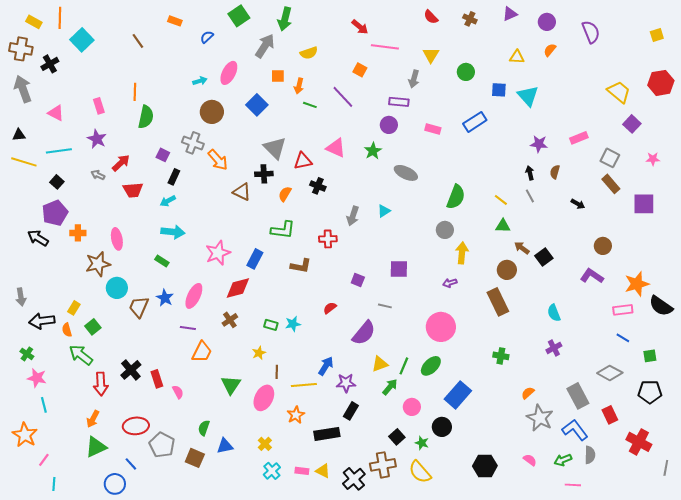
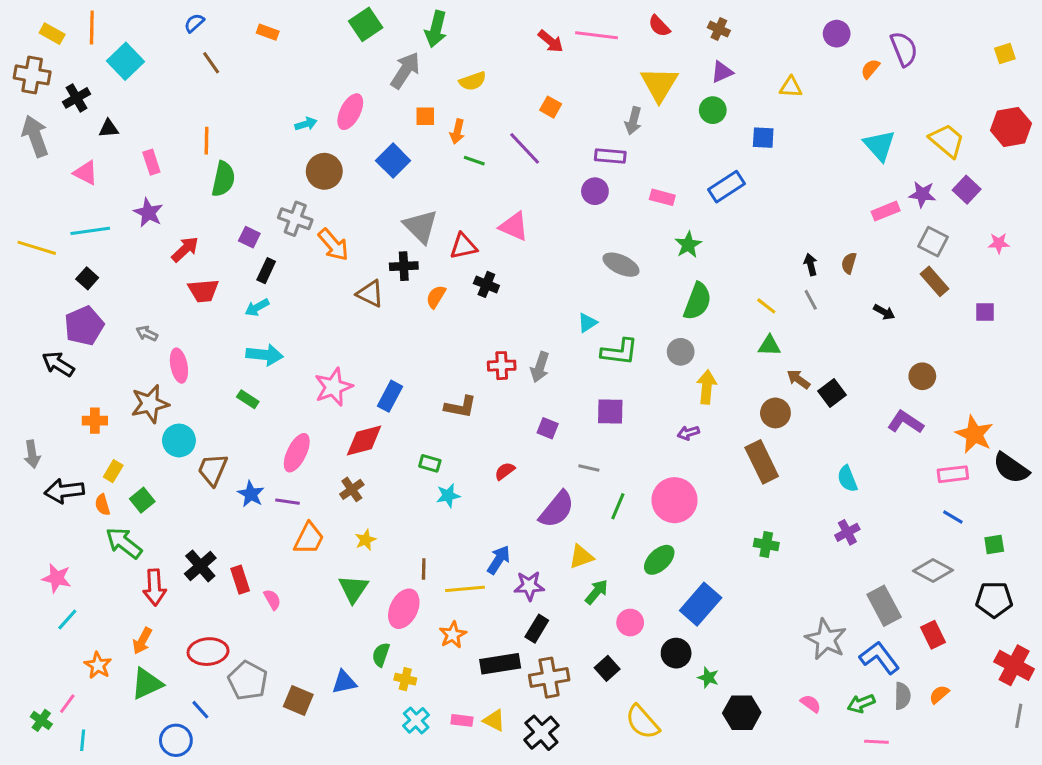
purple triangle: (510, 14) -> (722, 72), moved
blue semicircle: (207, 37) -> (194, 23), moved
pink line: (385, 47) -> (597, 35), moved
orange semicircle: (550, 50) -> (870, 69), moved
yellow triangle: (431, 55) -> (659, 84), size x1.5
cyan triangle: (528, 96) -> (879, 145), moved
black triangle: (19, 135) -> (109, 128), moved
purple star: (539, 144) -> (922, 194), moved
green star: (373, 151) -> (688, 245), moved
gray arrow: (98, 175) -> (147, 333), moved
purple square: (644, 204) -> (985, 312), size x0.6
gray arrow: (353, 216) -> (540, 367), moved
green L-shape: (283, 230) -> (619, 352), moved
orange cross: (78, 233) -> (95, 421), moved
orange star: (637, 284) -> (974, 434), turned -30
blue star: (165, 298) -> (251, 494), moved
green rectangle: (271, 325) -> (430, 463), moved
yellow star: (259, 353) -> (366, 540), moved
green cross: (27, 354) -> (41, 720), moved
green line: (404, 366) -> (618, 506), moved
orange semicircle: (528, 393) -> (939, 694), moved
cyan line: (44, 405) -> (67, 619), turned 56
green semicircle: (204, 428) -> (381, 655), moved
orange star: (25, 435) -> (98, 665), moved, size x0.7
red cross: (639, 442) -> (1014, 665), moved
green star: (422, 443) -> (708, 678), moved
yellow cross: (265, 444) -> (405, 679), turned -32
brown cross: (383, 465) -> (549, 678), moved

